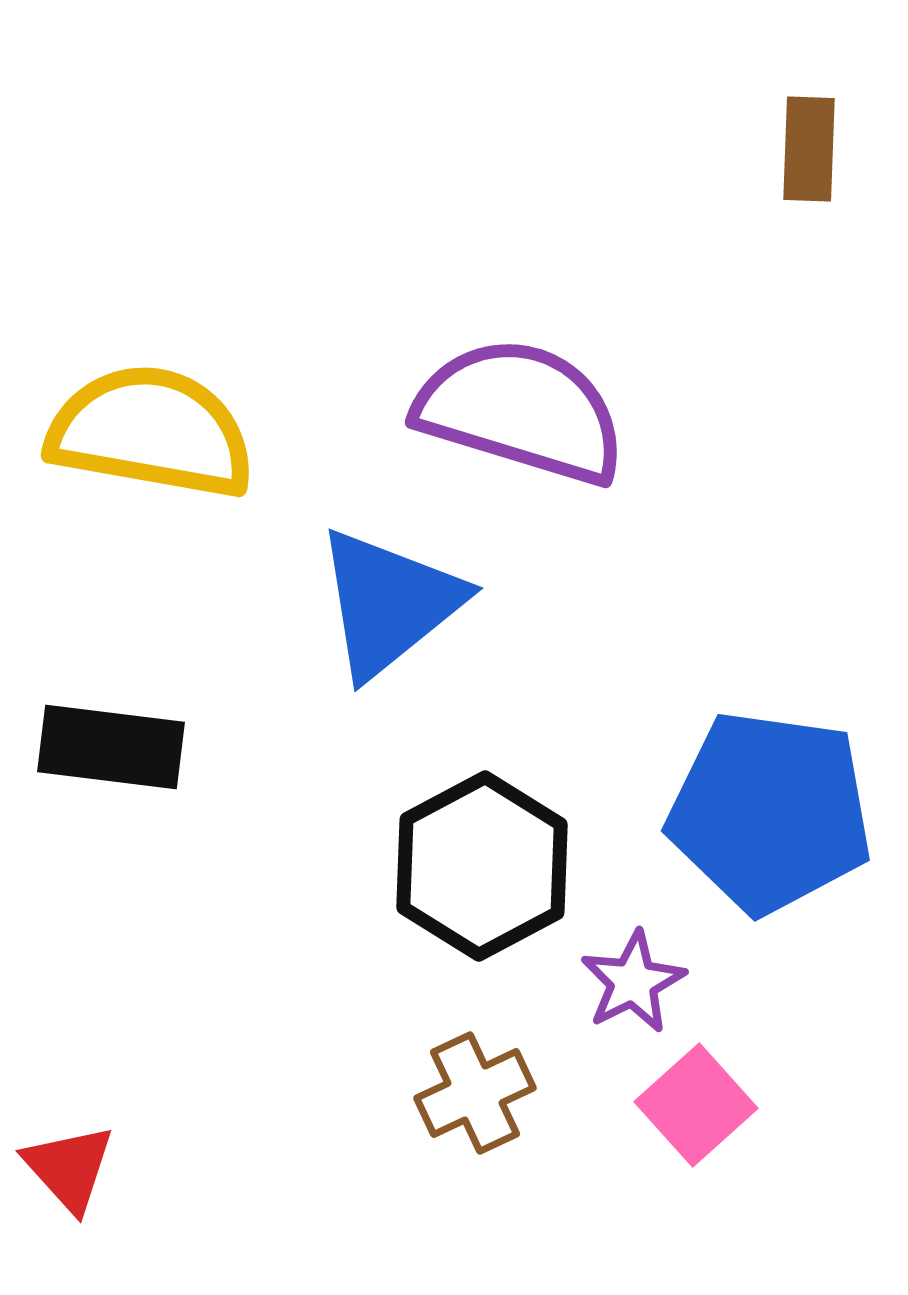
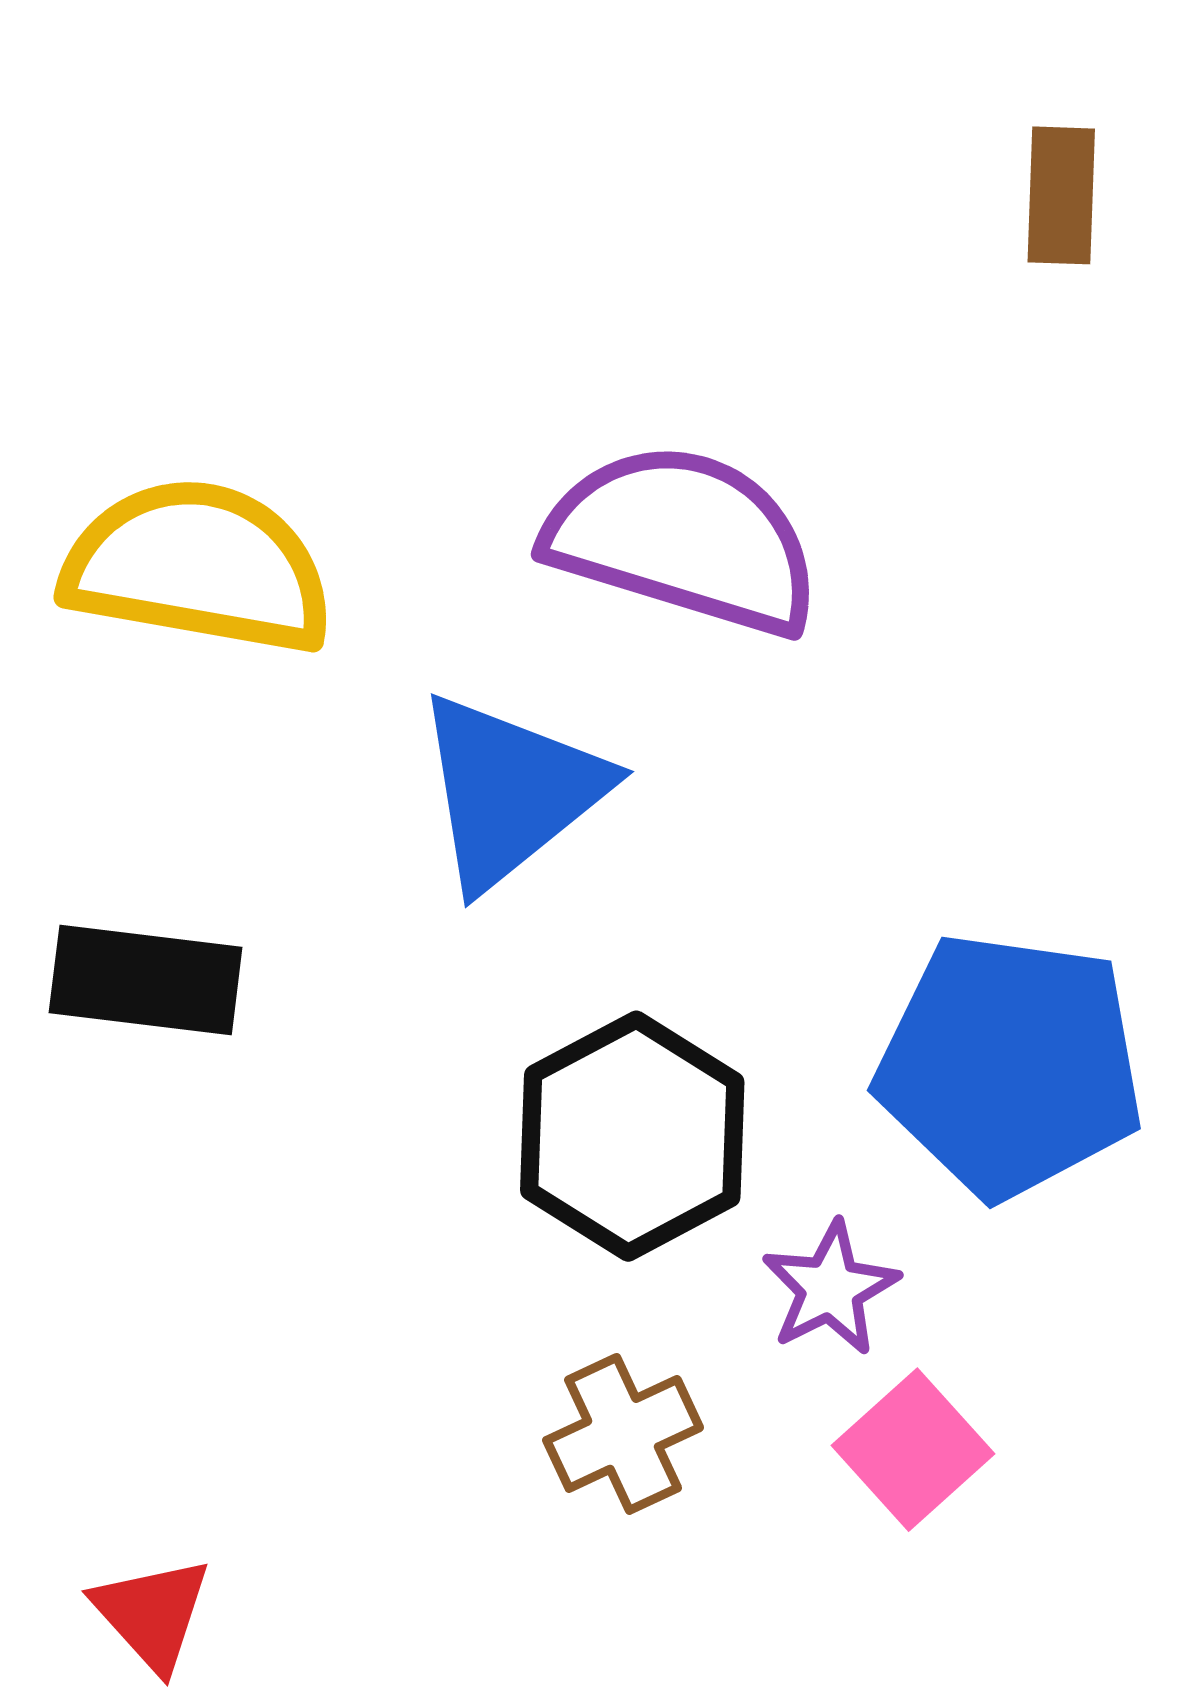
red triangle: (69, 1168) -> (152, 1614), moved

